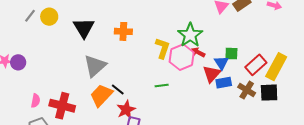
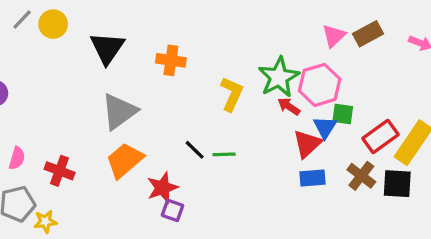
pink hexagon: (182, 57) -> (320, 85), moved
blue rectangle: (224, 83) -> (312, 178), moved
black line: (118, 89) -> (195, 150), moved
red cross: (62, 106) -> (60, 171), size x0.7

